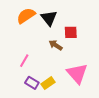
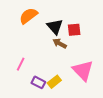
black triangle: (49, 18) -> (55, 27), moved
pink line: (24, 61) -> (21, 64), moved

